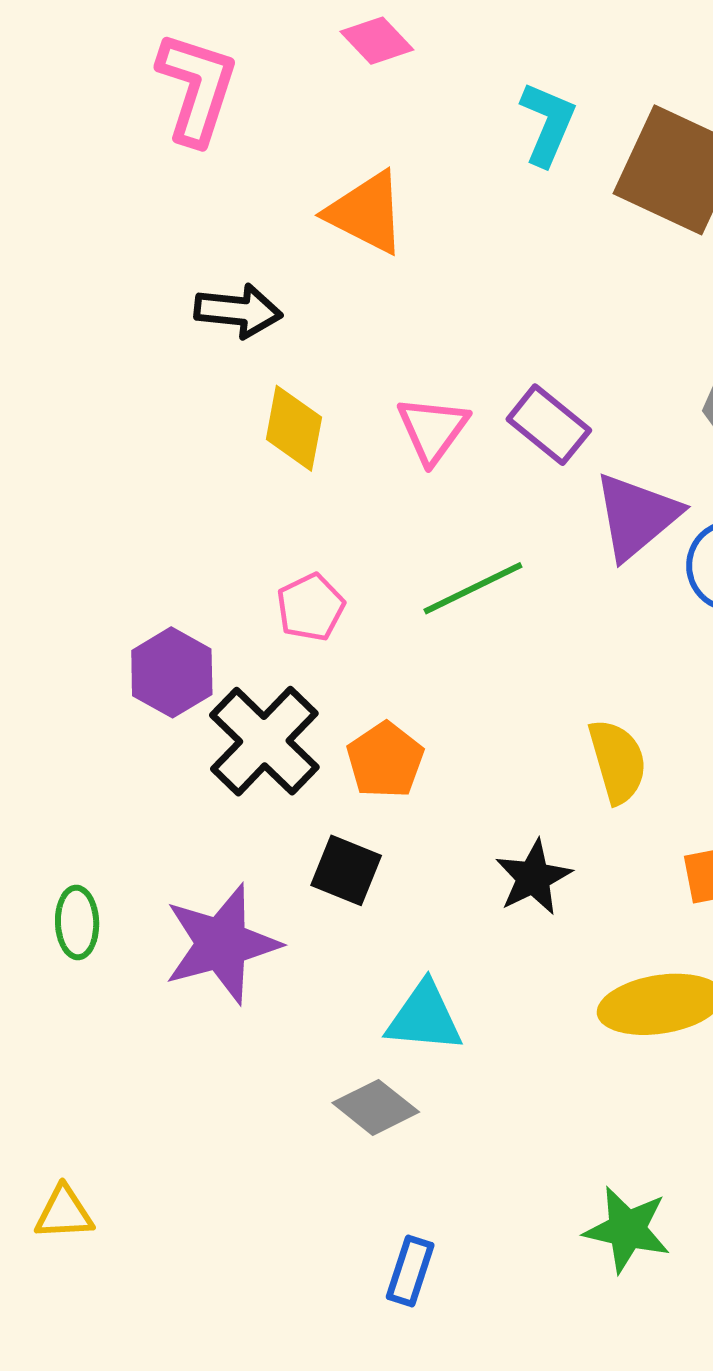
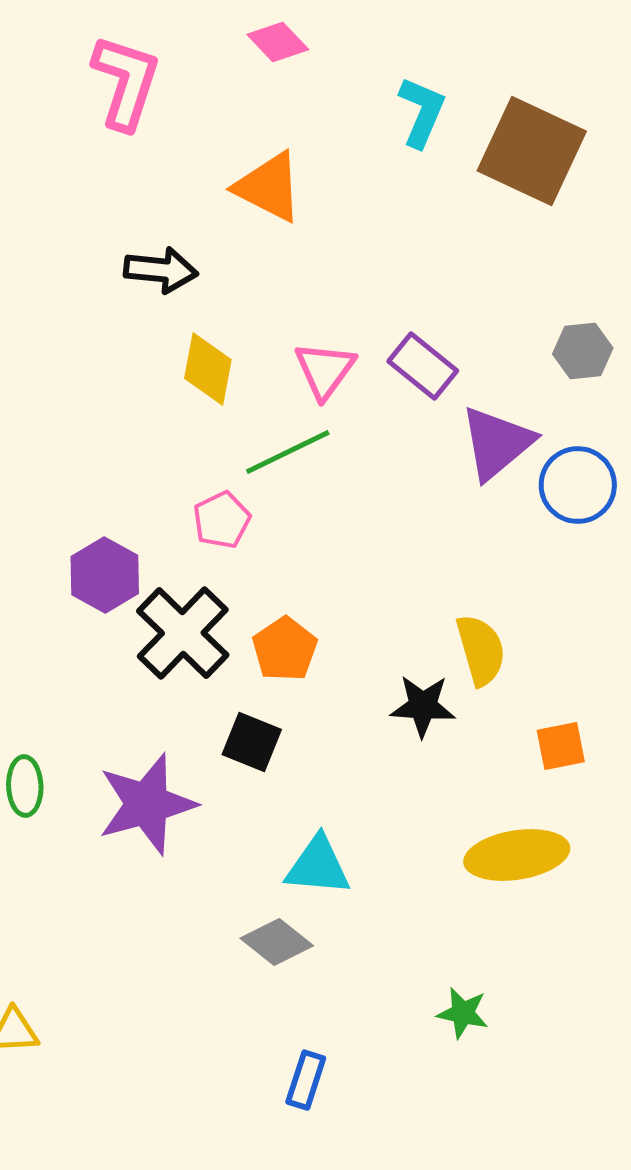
green line: (473, 588) -> (288, 452), moved
black star: (533, 877) -> (423, 706), moved, turned 30
green star: (627, 1230) -> (463, 1013), moved, size x0.7

